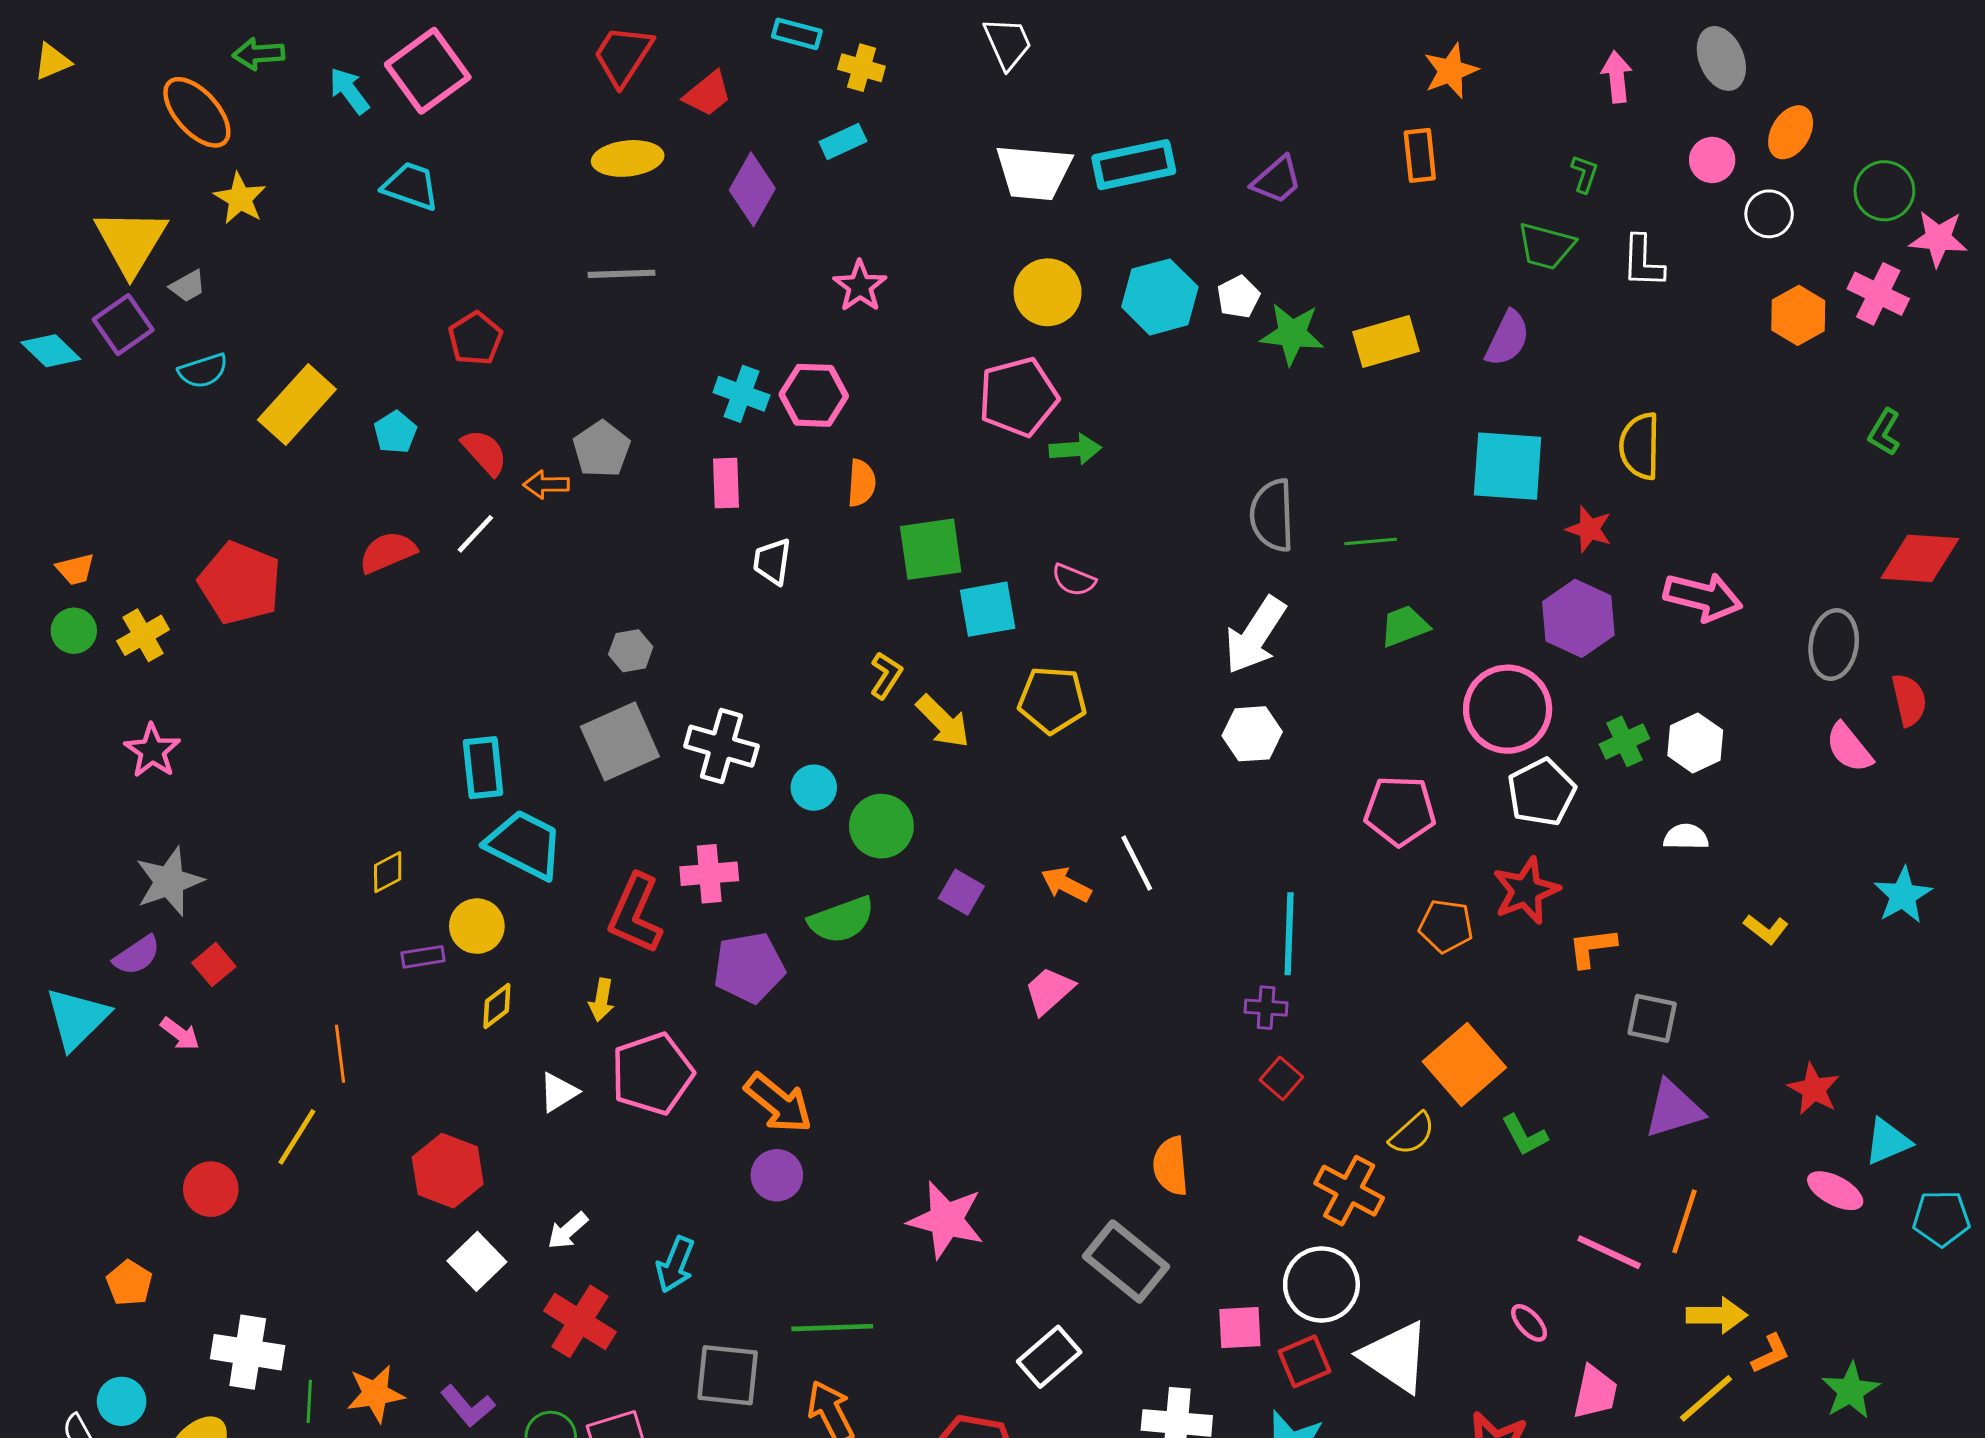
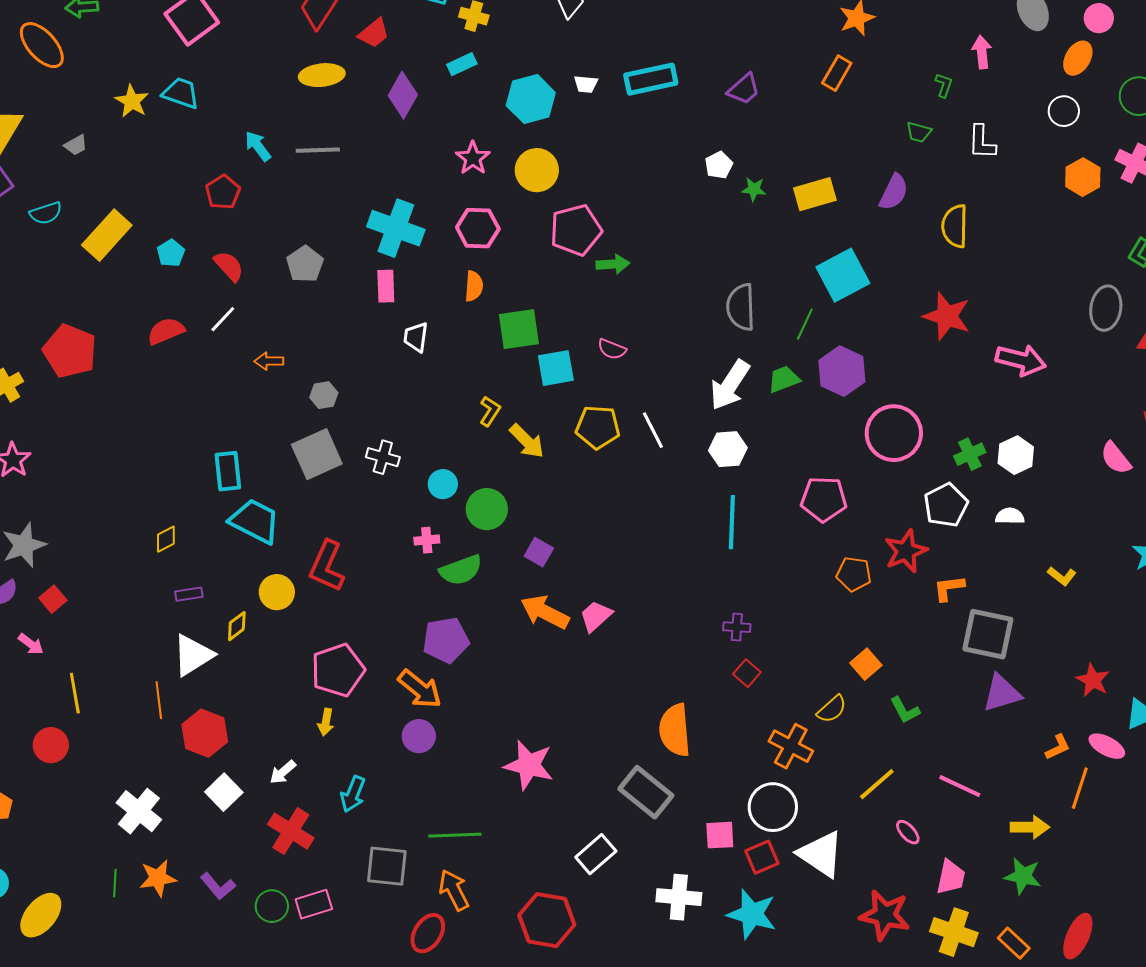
pink arrow: (1617, 77) -> (982, 52), moved
cyan arrow: (349, 91) -> (258, 146), moved
orange rectangle: (1420, 155) -> (837, 73), turned 36
pink circle: (1712, 160) -> (1099, 18), moved
white trapezoid: (1034, 172) -> (586, 84), size x0.5
yellow star: (240, 198) -> (132, 101), moved
green trapezoid: (1546, 246) -> (919, 132), size x0.7
gray trapezoid: (188, 286) -> (76, 145), moved
yellow circle: (1048, 292) -> (537, 170), moved
cyan hexagon: (1160, 297) -> (531, 99), moved
green star: (1292, 334) -> (754, 189), size x0.6
cyan cross: (741, 394) -> (396, 228), size x1.6
pink hexagon: (814, 395) -> (478, 228), moved
yellow semicircle: (1640, 446) -> (955, 226), moved
cyan square: (1508, 466) -> (843, 275), moved, turned -32
orange arrow: (546, 485) -> (269, 361), moved
red star: (1589, 529) -> (947, 316), size x1.6
green line: (1371, 541) -> (805, 324), turned -60
purple hexagon: (1578, 618) -> (842, 371), moved
green trapezoid: (1404, 626) -> (784, 379), moved
gray ellipse: (1834, 645) -> (1106, 308), moved
white cross: (721, 746) -> (383, 457), size x0.7
white pentagon: (1541, 792) -> (946, 505), moved
white line: (1137, 863) -> (653, 430), moved
pink cross: (709, 874) -> (427, 540), moved, size x0.7
orange arrow: (1066, 885) -> (545, 612), moved, size x1.5
yellow circle: (477, 926) -> (277, 592), moved
cyan line: (1289, 934) -> (732, 522), moved
purple pentagon: (749, 968) -> (446, 640), moved
yellow arrow: (601, 1000) -> (326, 722), moved
gray square: (1652, 1018) -> (988, 634), size x1.6
orange line: (340, 1054) -> (159, 700), moved
orange square: (1464, 1065) -> (866, 664), size x0.6
white triangle: (558, 1092) -> (193, 655), moved, size x1.6
yellow line: (297, 1137) -> (75, 693), moved, turned -42
orange semicircle: (1171, 1166) -> (675, 730), size x1.4
orange line: (1684, 1221) -> (1080, 788), moved
white cross: (248, 1352) -> (139, 811), moved, turned 30
orange L-shape: (1771, 1354) -> (1058, 747), moved
green star: (1851, 1391) -> (1023, 876), moved, turned -30
yellow line: (1706, 1398) -> (877, 784), moved

